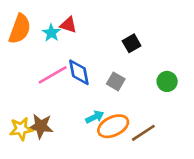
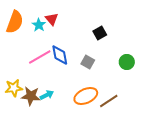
red triangle: (68, 25) -> (52, 19), turned 32
cyan arrow: (95, 117) -> (47, 95), moved
yellow star: (21, 129) -> (14, 88), moved

